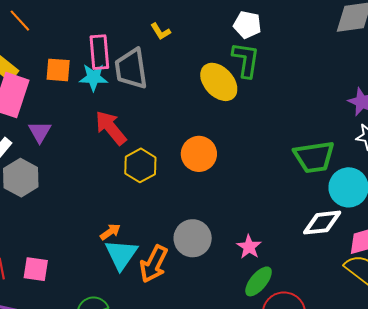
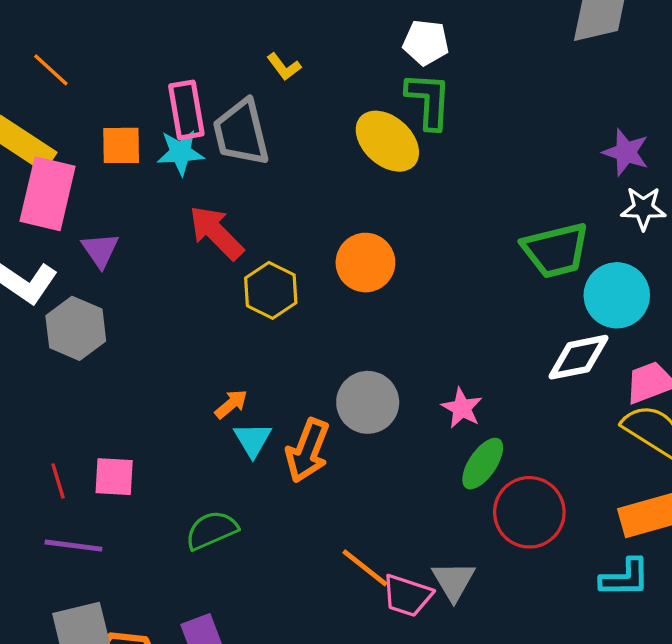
cyan triangle: (121, 254) -> (253, 440), size x0.7

